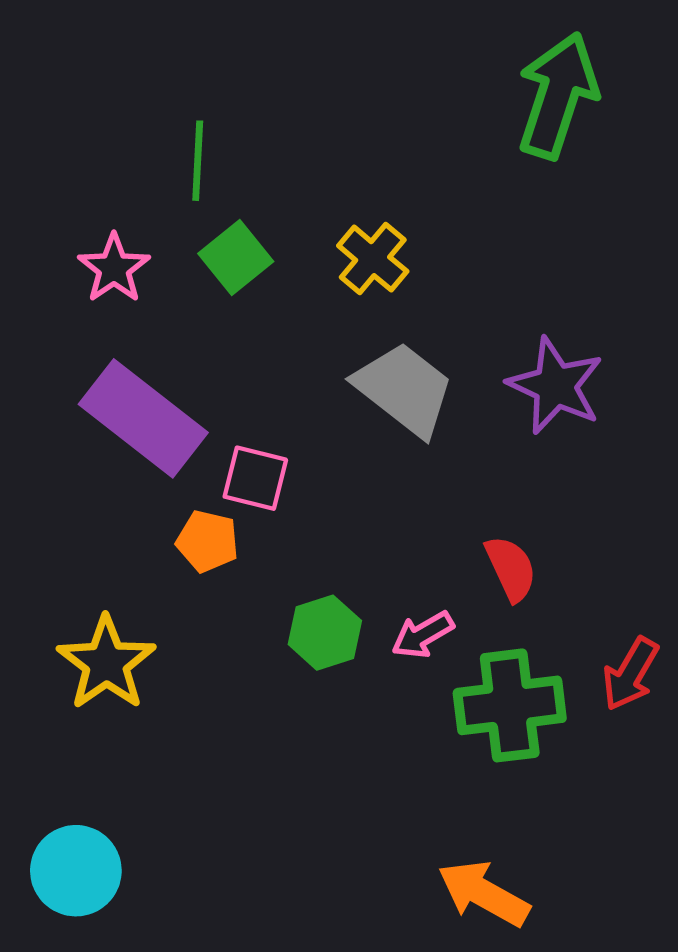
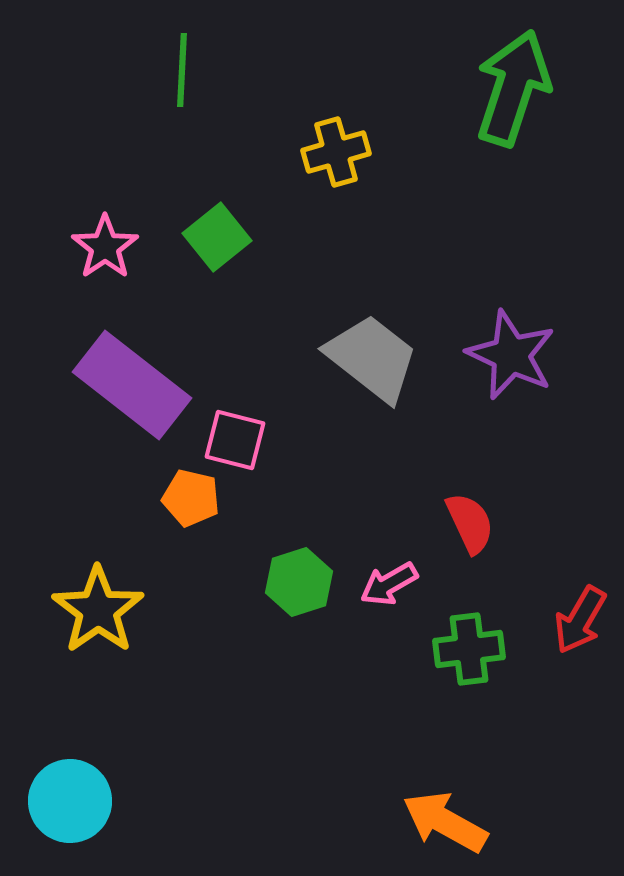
green line: (198, 161) -> (182, 70), moved
yellow cross: (373, 259) -> (336, 152), moved, turned 34
green cross: (510, 705) -> (469, 649), size x0.7

